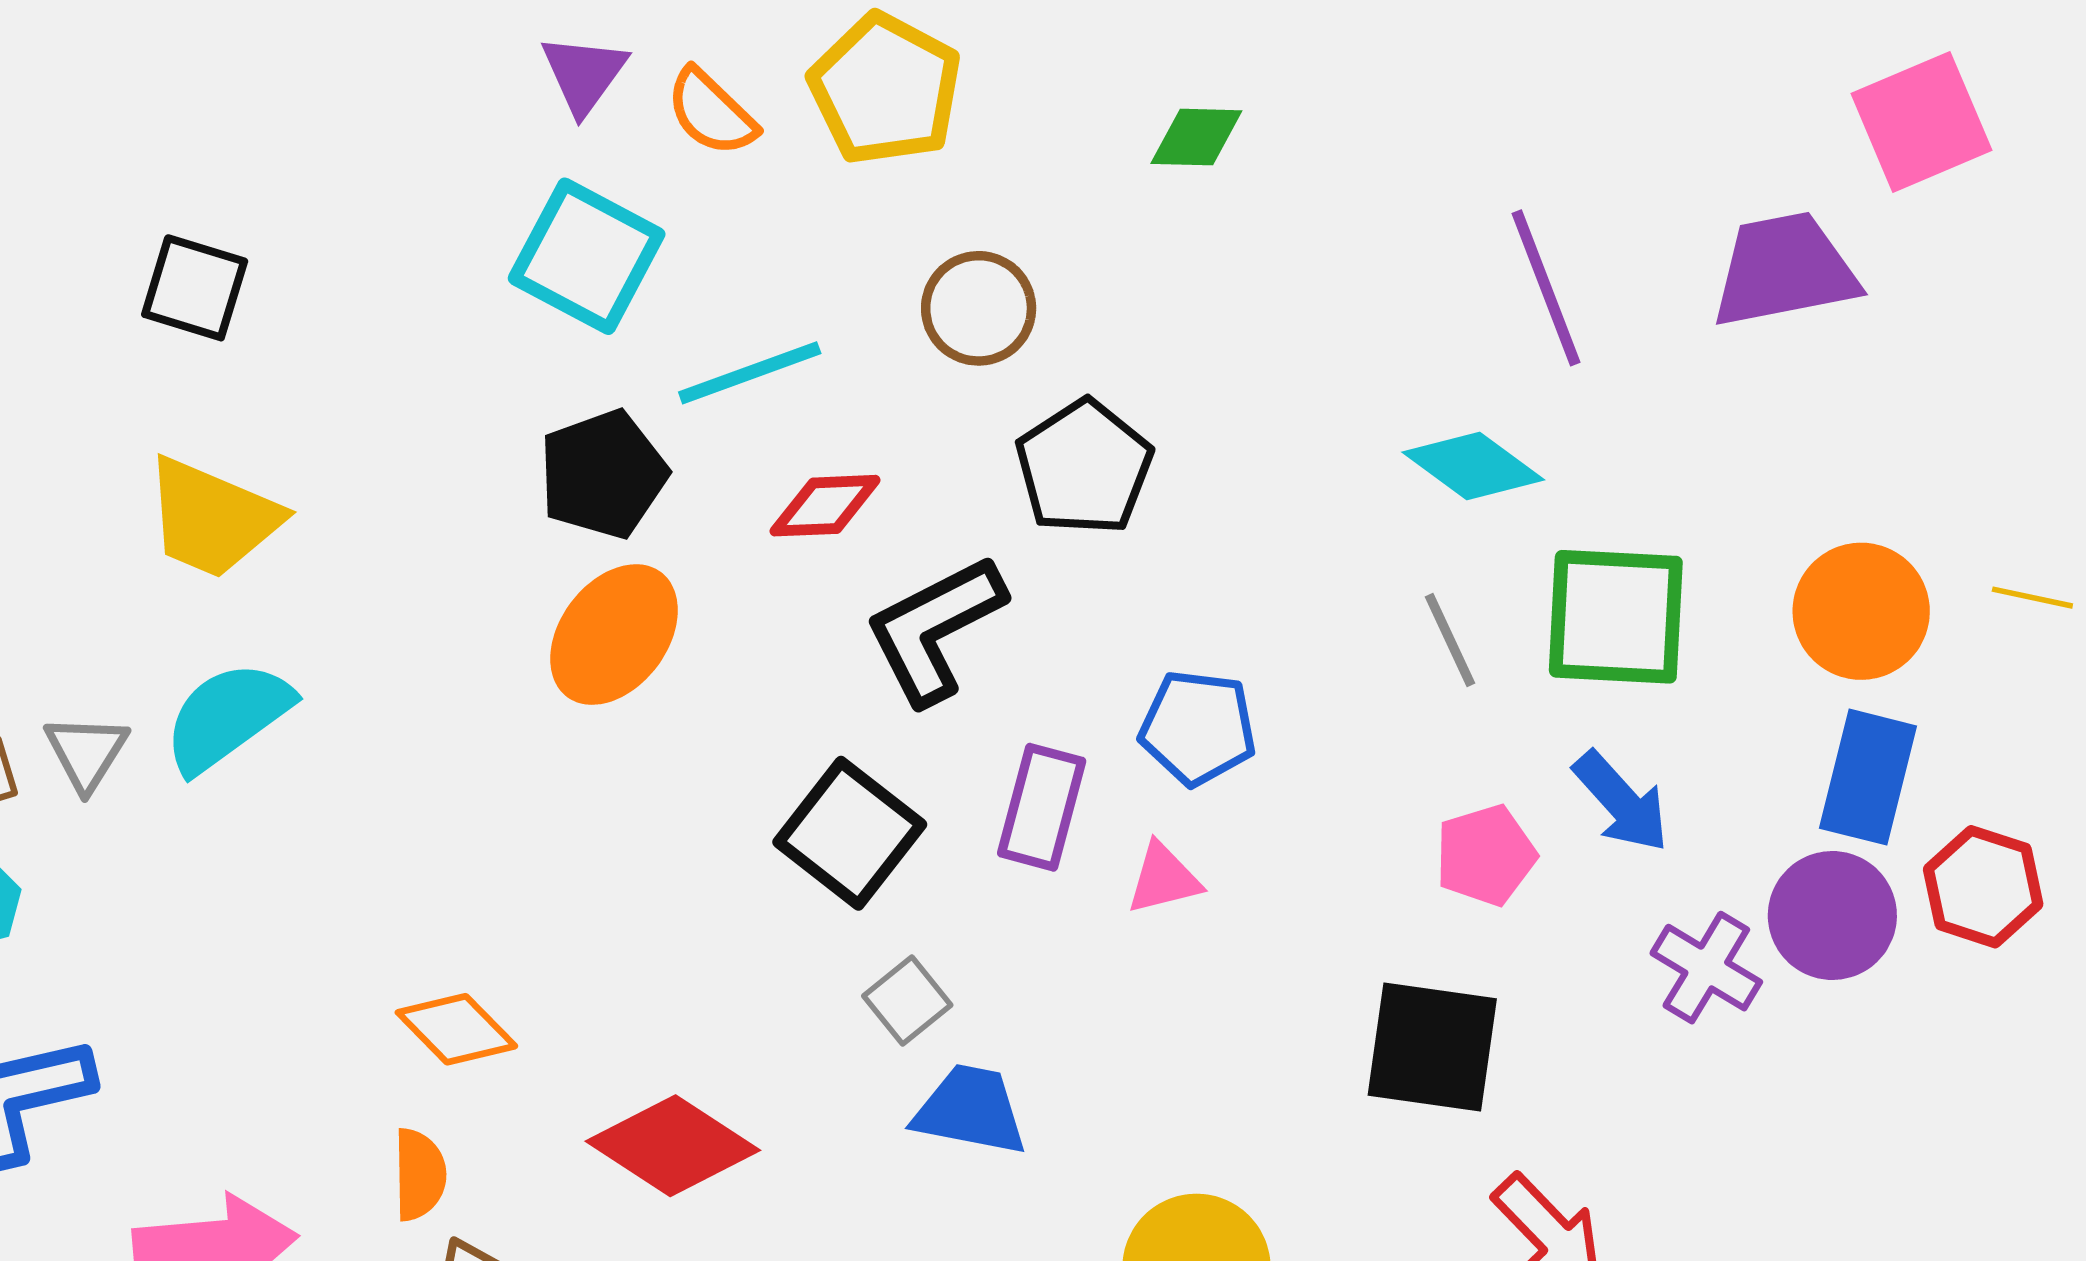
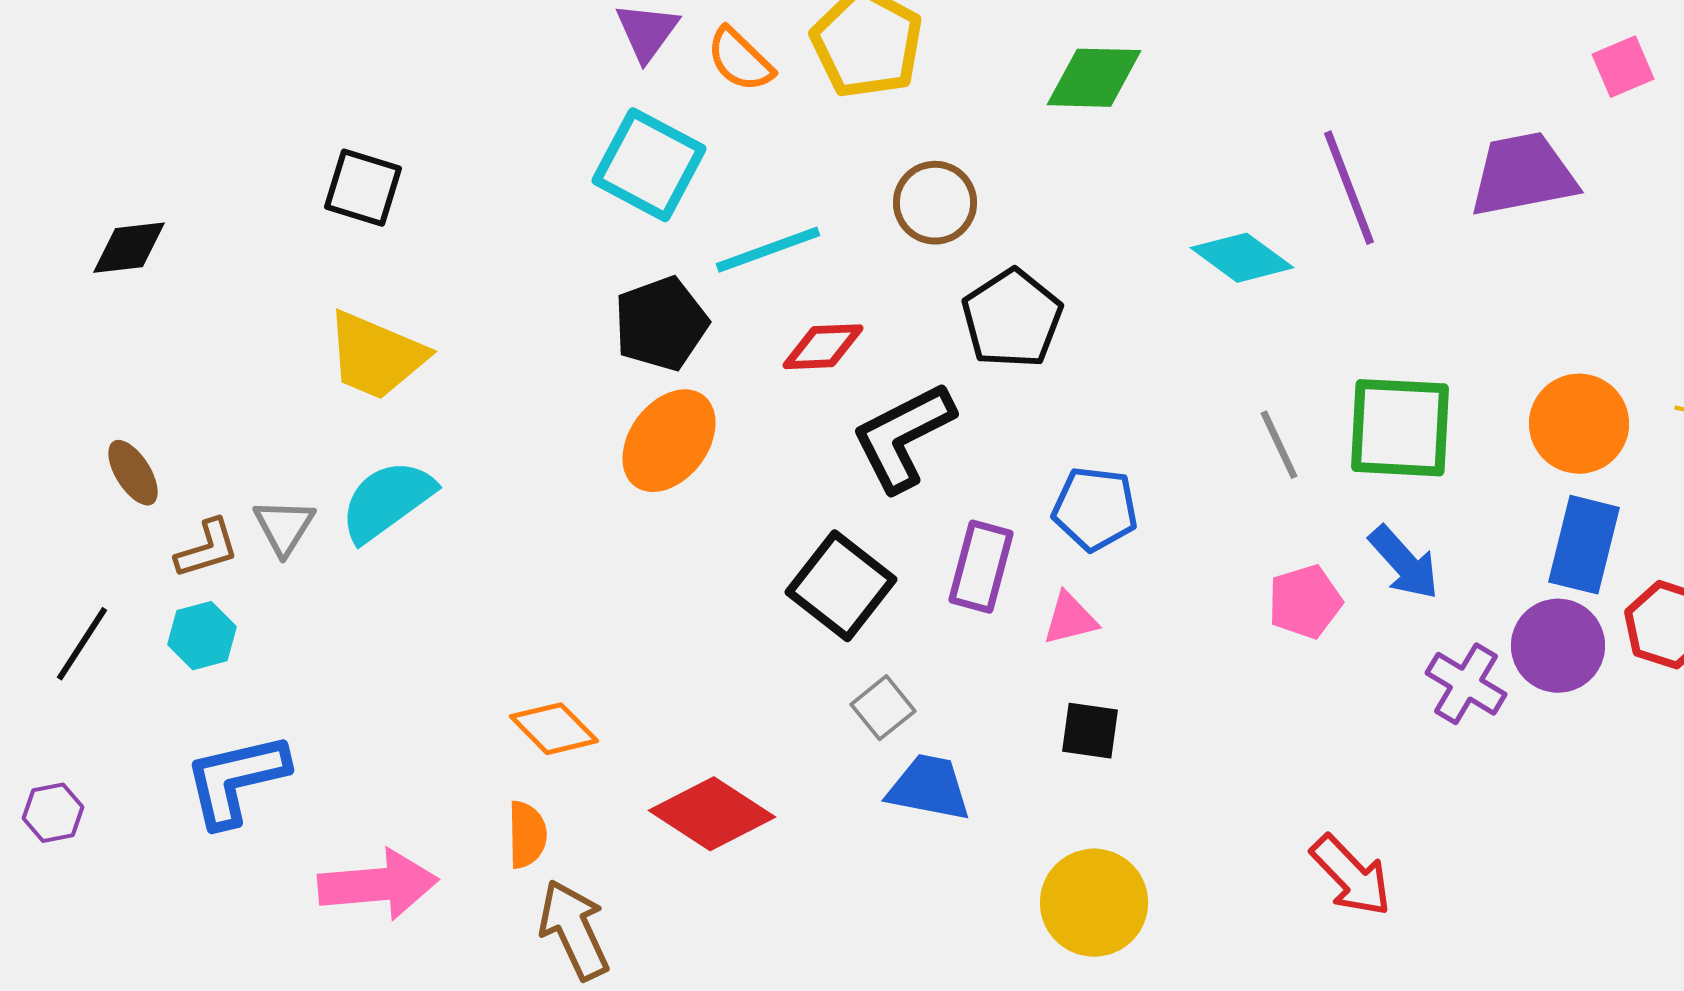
pink square: (1921, 122) -> (1623, 67), size x0.6
green diamond: (1196, 137) -> (1094, 78), size x1.4
cyan diamond: (1473, 466) -> (1242, 258), moved
black square: (1432, 1047) -> (1090, 731), moved, size x0.6

